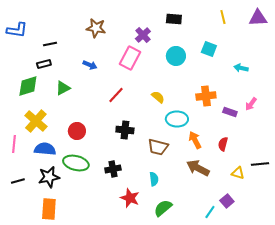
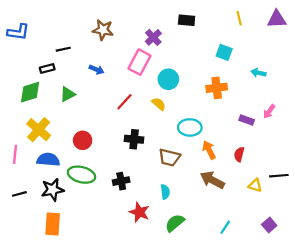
black line: (50, 44) -> (63, 49), moved
cyan circle: (176, 56) -> (168, 79), moved
orange cross: (206, 96) -> (217, 88), moved
yellow semicircle: (158, 97) -> (159, 104), moved
purple square: (227, 201) -> (269, 225), moved

